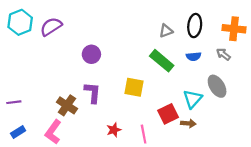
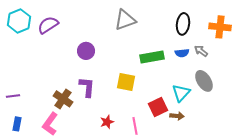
gray triangle: (166, 31) -> (125, 20), moved, size x1.6
gray arrow: (223, 54) -> (201, 51), moved
green rectangle: (162, 61) -> (152, 57), turned -50
blue rectangle: (18, 132) -> (17, 124), turned -48

